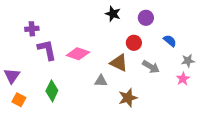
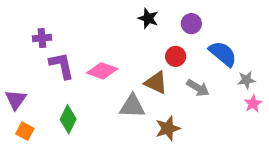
blue semicircle: (170, 41) -> (223, 54), size x1.6
pink star: (183, 79) -> (253, 104), moved
gray triangle: (101, 81) -> (132, 106), size x1.5

